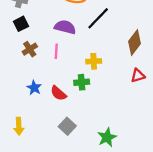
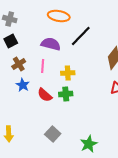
yellow cross: (94, 61) -> (68, 73), moved
blue star: (34, 88) -> (23, 85), moved
red semicircle: (58, 93) -> (45, 95), moved

